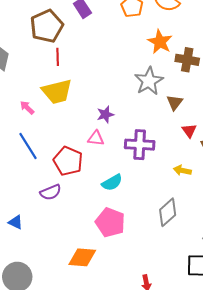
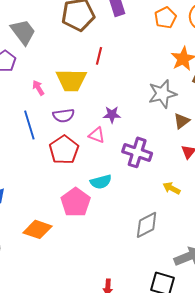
red line: (58, 57) -> (99, 56), moved
purple semicircle: (51, 192) -> (64, 116), moved
pink pentagon: (110, 222) -> (76, 202), moved
orange diamond: (82, 257) -> (37, 229), moved

